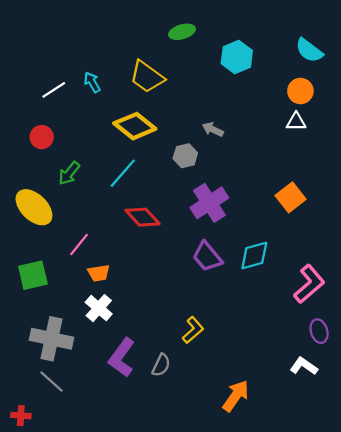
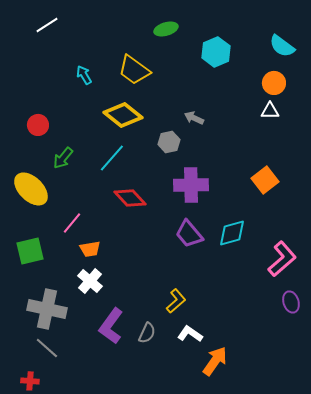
white line: (54, 90) -> (47, 25), moved
purple cross: (209, 203) -> (191, 185), turned 32
white L-shape: (304, 366) -> (190, 334), moved
red cross: (21, 416) -> (30, 381), moved

